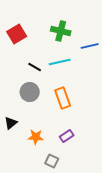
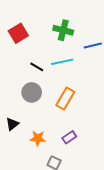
orange rectangle: (63, 98) -> (65, 99), turned 50

